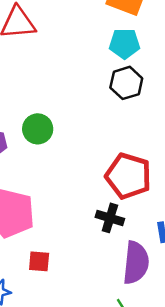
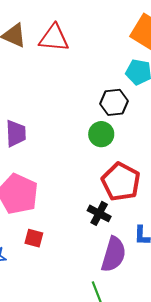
black hexagon: (126, 83) -> (114, 102), moved
green circle: (38, 129) -> (101, 134), moved

